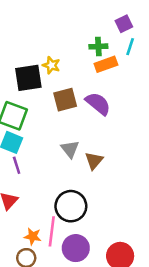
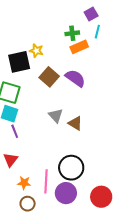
brown square: (65, 100) -> (49, 77), turned -30
brown triangle: (94, 161) -> (75, 123), turned -35
black circle: (71, 206) -> (71, 168), moved
orange star: (33, 236) -> (24, 183), moved

